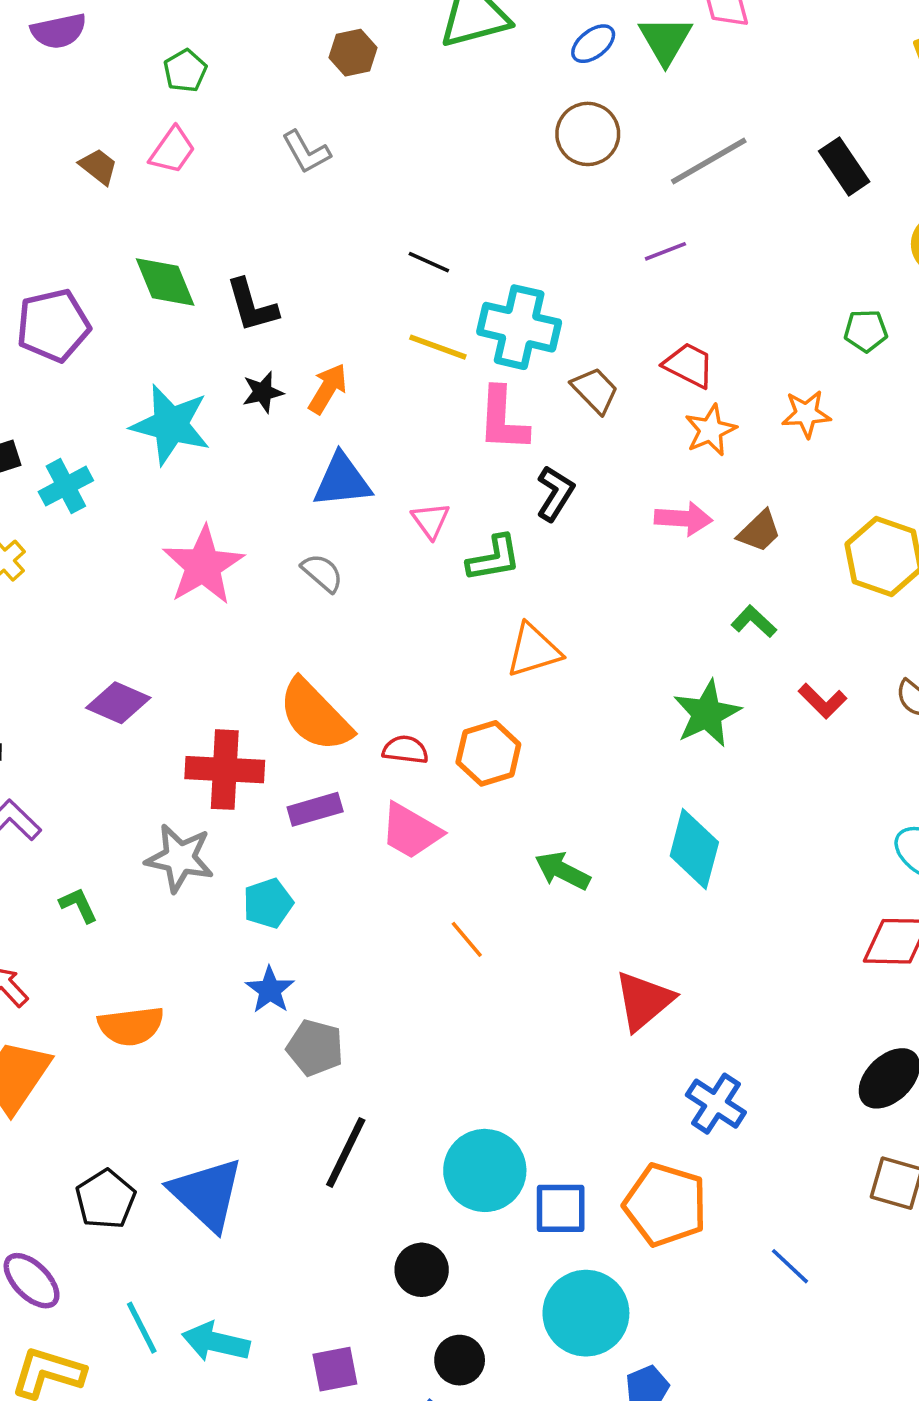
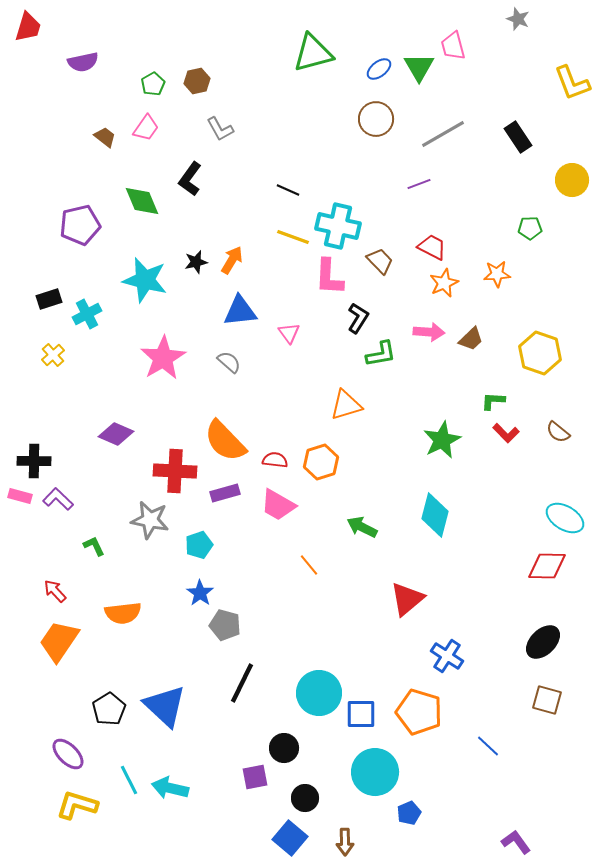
brown hexagon: (353, 53) -> (197, 81), moved
black L-shape: (252, 305) -> (190, 179), moved, turned 52
green L-shape: (494, 558) -> (381, 354), moved
green L-shape: (754, 622) -> (493, 401), moved, turned -40
purple square: (335, 1369) -> (255, 777), moved

